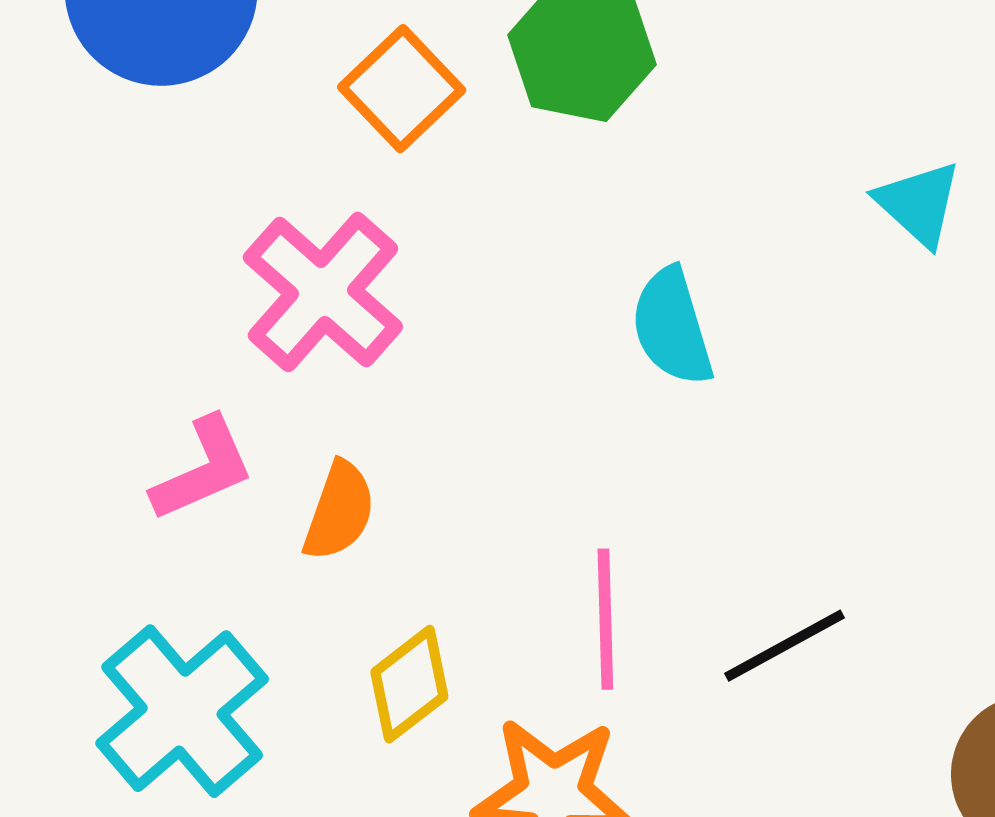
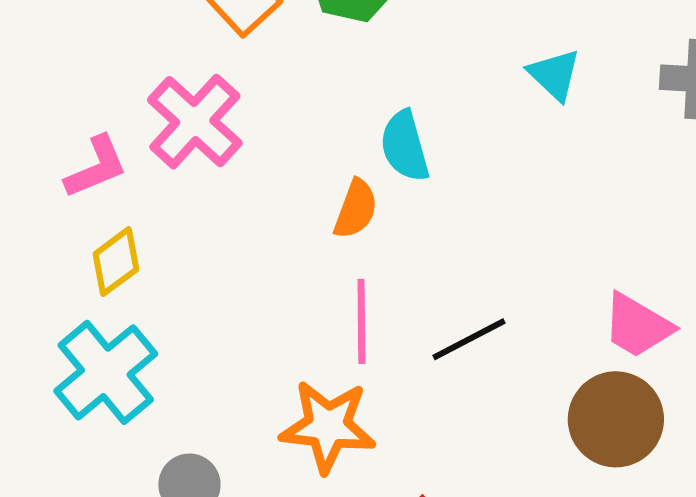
pink L-shape: (203, 469) -> (96, 167), moved
orange semicircle: (339, 511) -> (356, 209), moved
yellow diamond: (409, 684) -> (116, 262), moved

